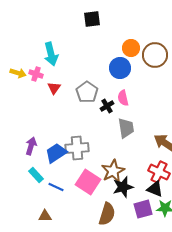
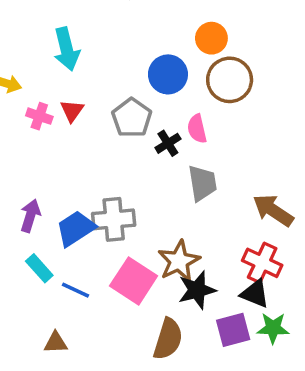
brown circle: (155, 55) -> (230, 80), moved
blue circle: (120, 68) -> (168, 74), moved
pink cross: (36, 74) -> (39, 116), moved

